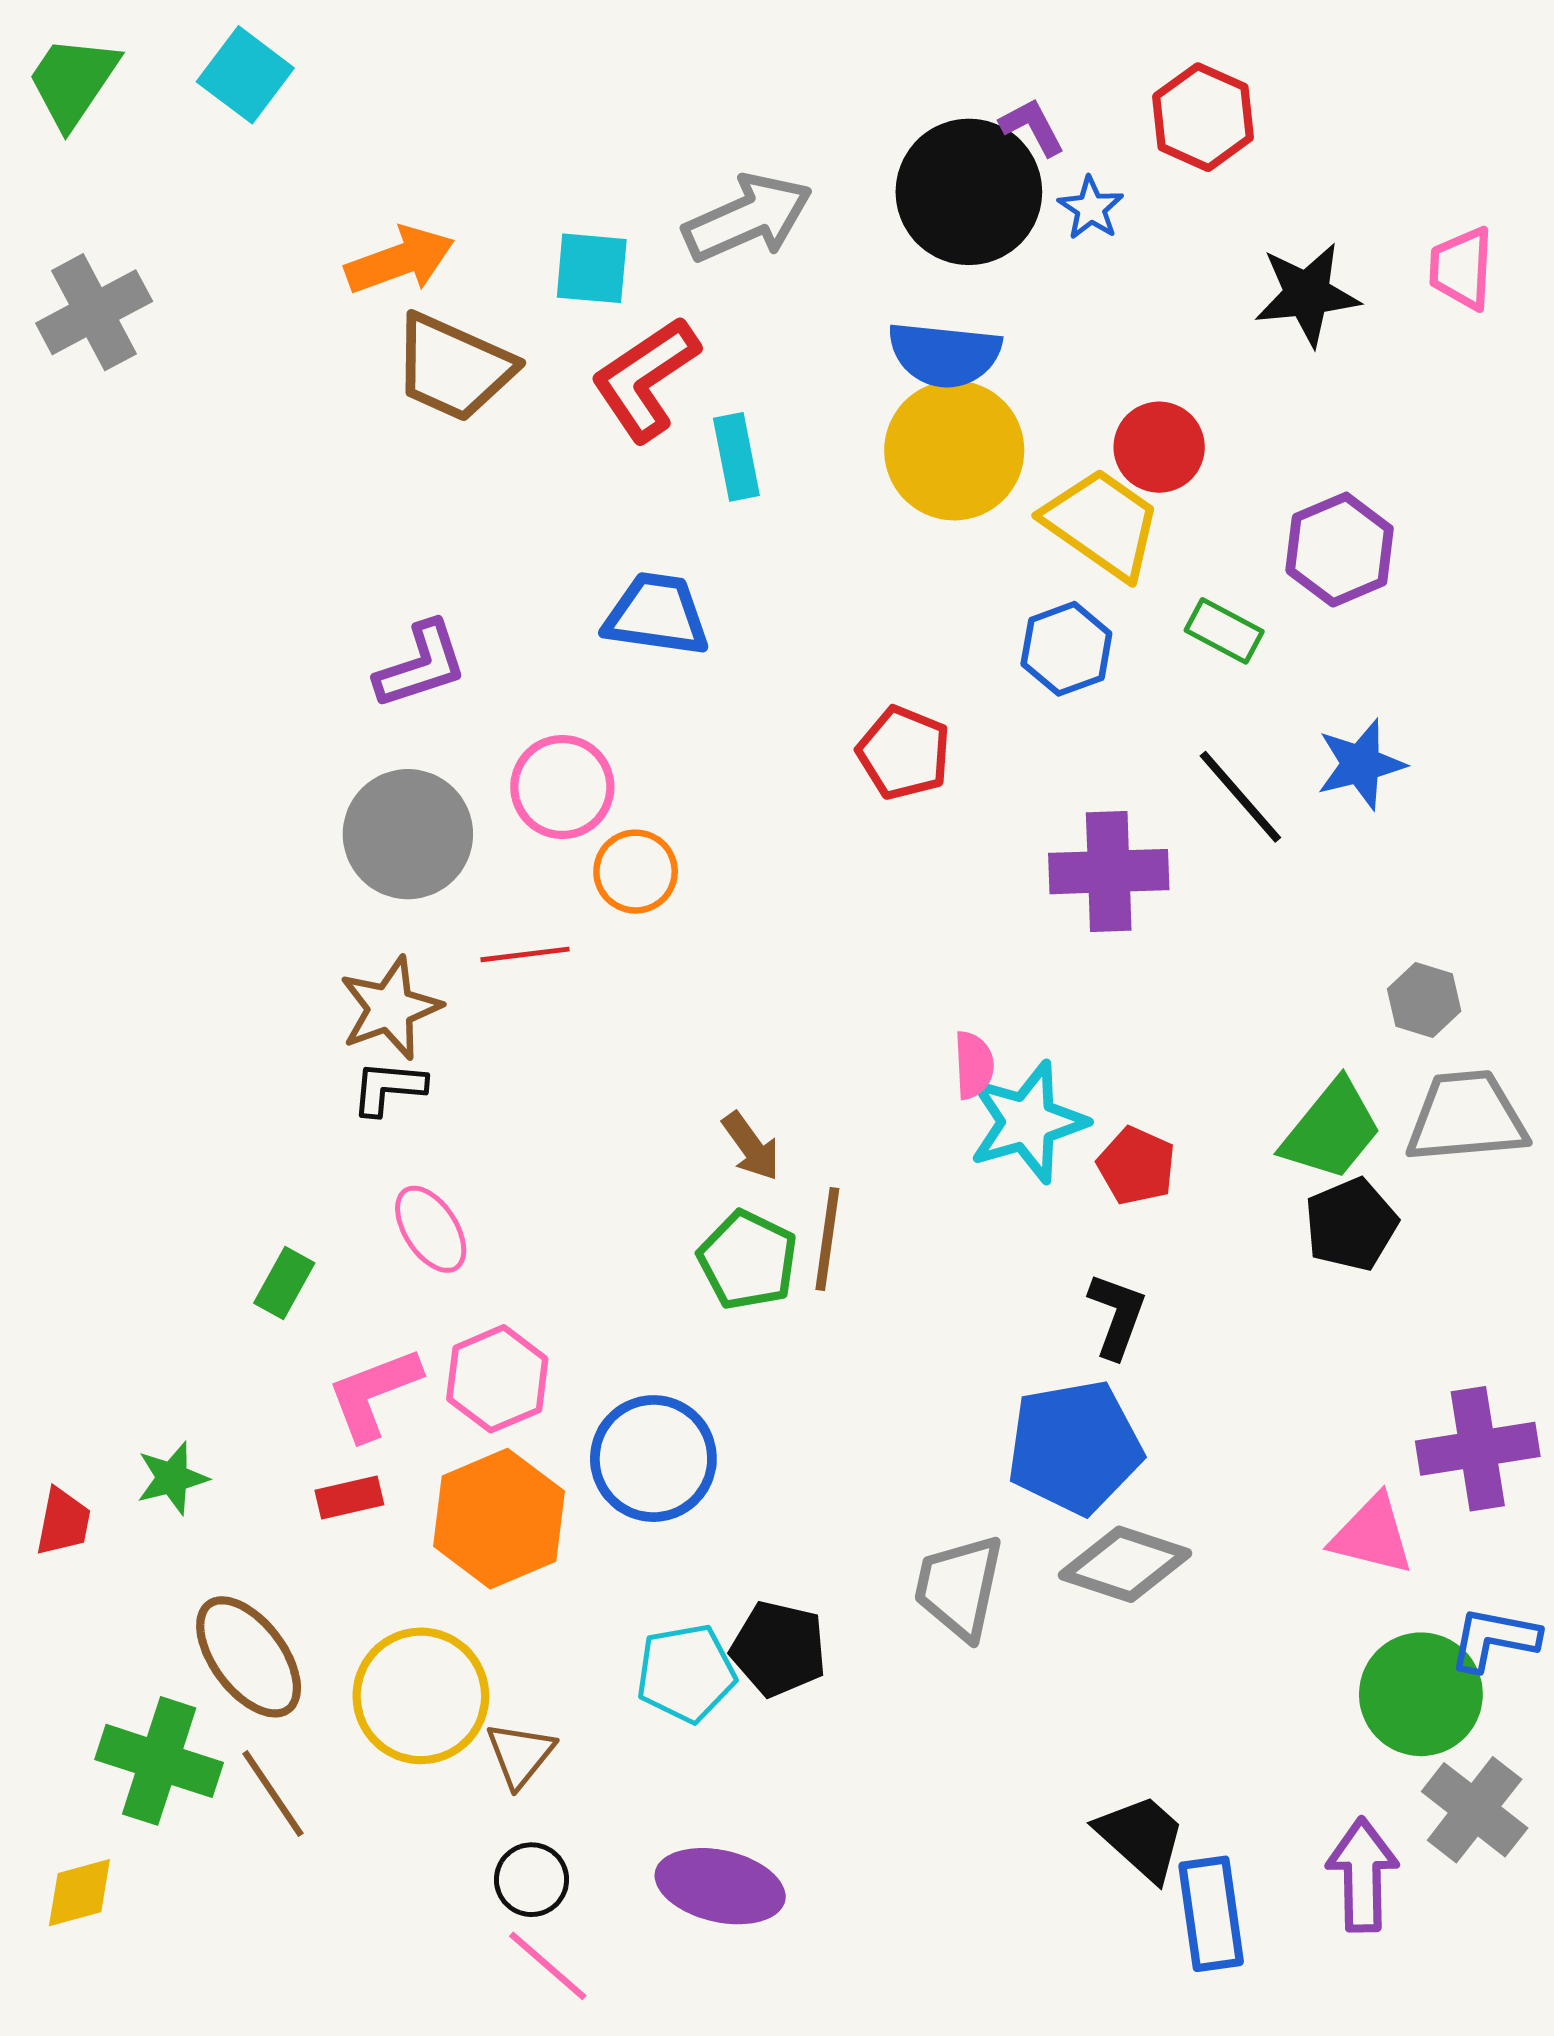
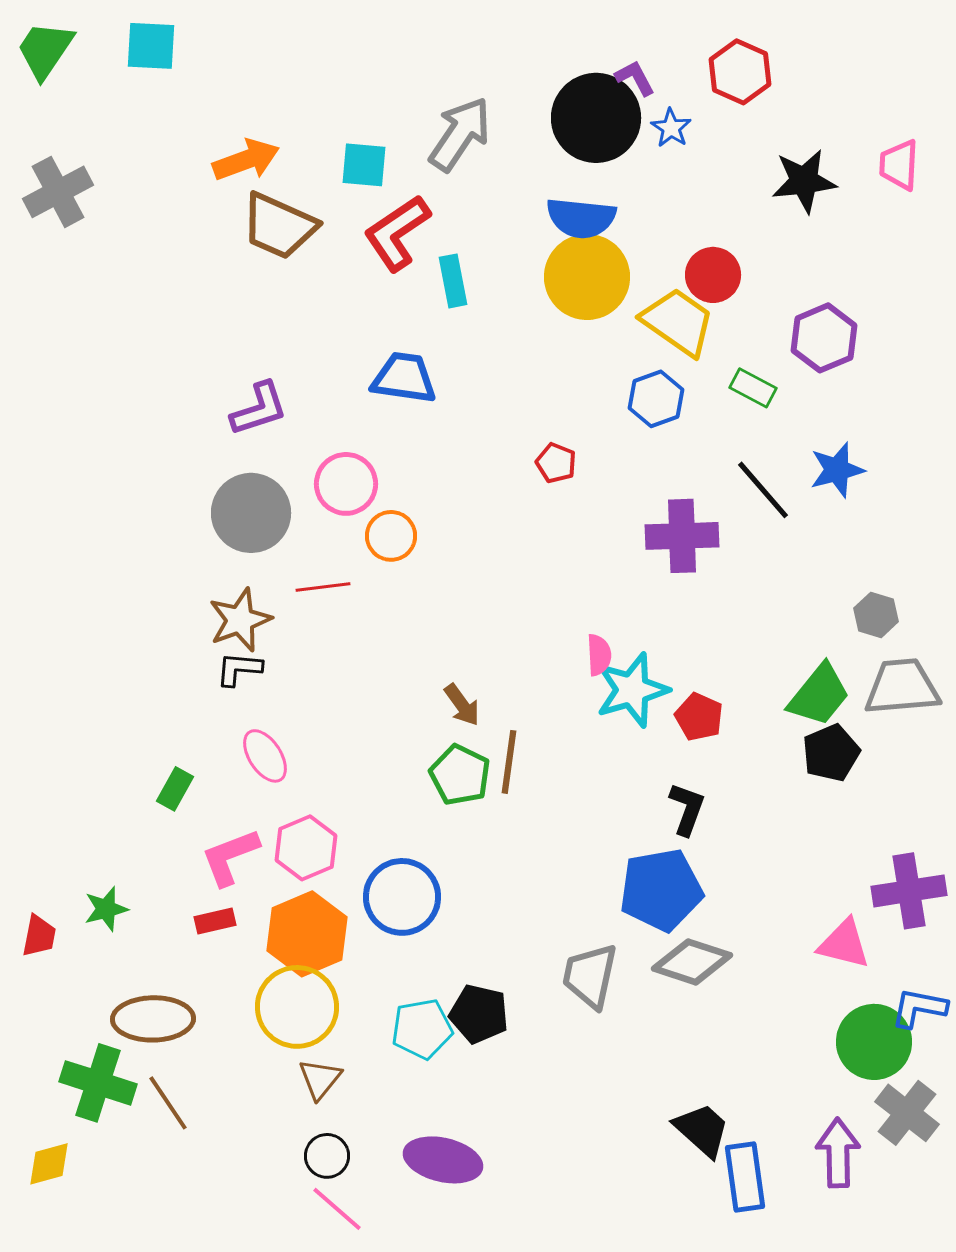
cyan square: (245, 75) -> (151, 46), turned -34
gray arrow: (748, 218) -> (460, 134), turned -32
red pentagon: (904, 753) -> (556, 463), size x0.7
brown ellipse: (249, 1657) -> (153, 1019), turned -54
yellow circle: (421, 1696) -> (297, 1007), moved

